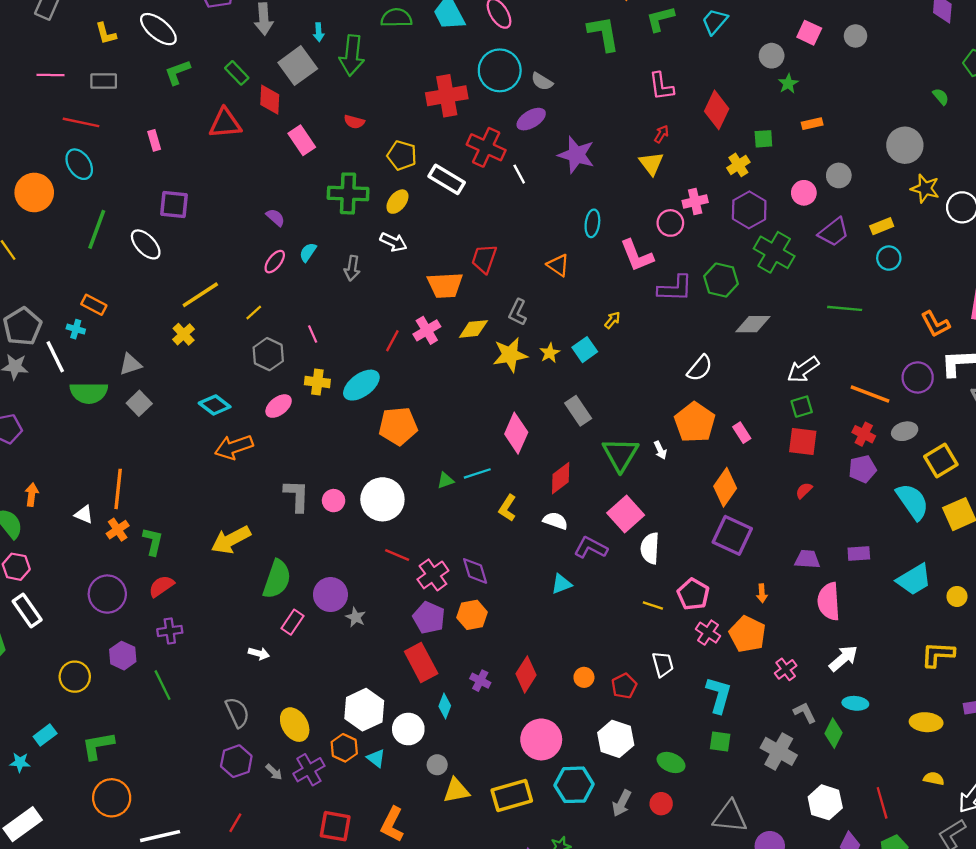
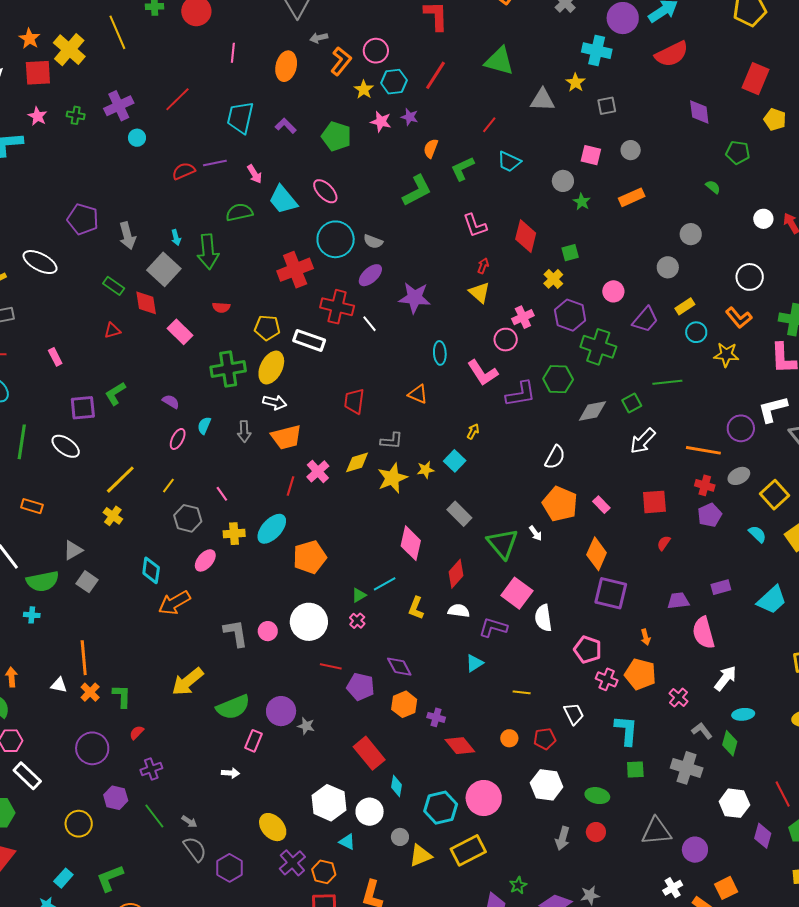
cyan trapezoid: (715, 21) -> (509, 162), turned -95
green L-shape: (603, 33) -> (417, 191), turned 84
green L-shape: (177, 72) -> (115, 394), moved
red triangle: (225, 123) -> (112, 330), size x0.6
orange rectangle: (812, 124) -> (632, 197), moved, size x1.4
gray circle: (905, 145) -> (691, 234), size x0.7
gray circle: (839, 175) -> (668, 267), moved
yellow star: (925, 188) -> (726, 355), moved
yellow ellipse: (397, 202) -> (271, 368), size x1.5
orange trapezoid: (445, 285) -> (286, 437), moved
gray L-shape: (518, 312) -> (392, 441), turned -100
orange L-shape: (935, 324) -> (739, 318), moved
cyan cross: (76, 329) -> (32, 615), moved
yellow star: (550, 353) -> (426, 470), turned 30
cyan diamond: (215, 405) -> (151, 570), turned 72
green square: (802, 407) -> (632, 403), moved
cyan semicircle: (912, 502) -> (757, 534), size x0.6
pink cross: (433, 575) -> (357, 621), moved, size x0.6
green semicircle: (277, 579) -> (233, 707), turned 60
red semicircle: (161, 586) -> (137, 733), size x0.7
yellow line: (653, 605) -> (522, 692), moved
purple pentagon: (429, 618) -> (361, 687), moved
red diamond: (526, 674) -> (460, 746), turned -60
purple cross: (480, 681) -> (436, 717), moved
red pentagon: (624, 686) -> (545, 739), turned 30
gray semicircle: (237, 712) -> (195, 849), moved
orange hexagon: (344, 748) -> (324, 872), moved
gray arrow: (274, 772) -> (189, 822), moved
cyan hexagon: (574, 785) -> (441, 808), moved

